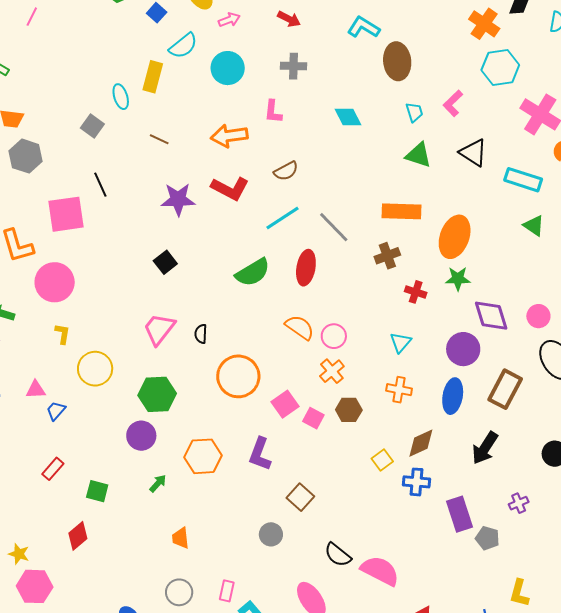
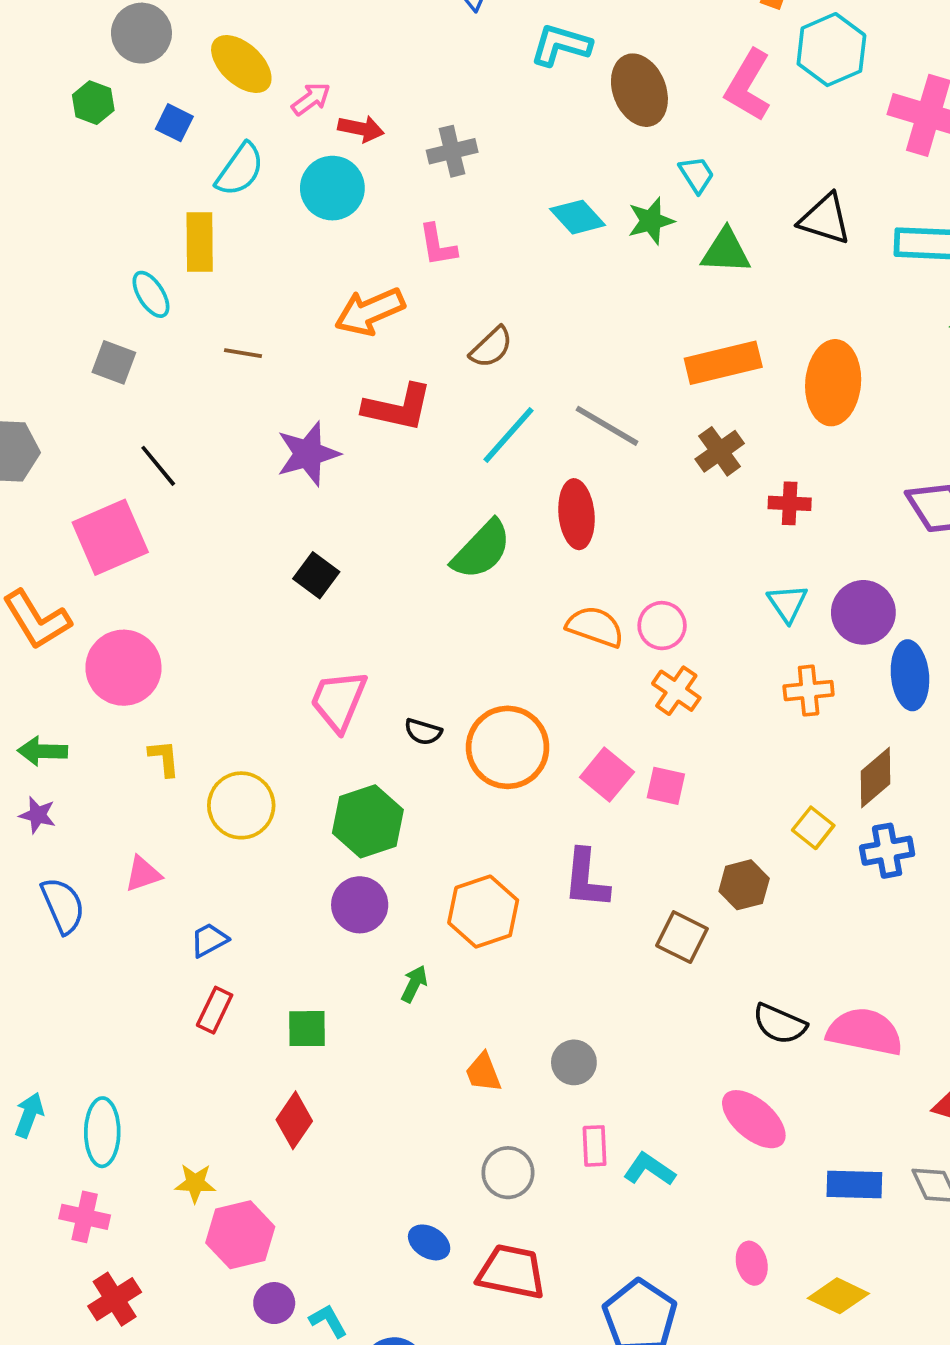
red arrow: (289, 19) -> (361, 129), moved
pink L-shape: (453, 103) -> (748, 85), moved, size x1.4
green star: (458, 279) -> (651, 221), moved
black semicircle: (201, 334) -> (423, 732), moved, turned -60
purple circle: (463, 349) -> (863, 612), moved
brown hexagon: (349, 410) -> (744, 885), moved
blue trapezoid: (56, 411) -> (209, 940), moved, turned 35
gray circle: (271, 534) -> (574, 1062), moved

